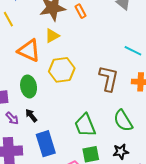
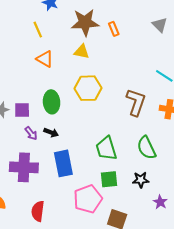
yellow triangle: (52, 36) -> (82, 52), turned 35
orange triangle: (29, 50) -> (45, 59), moved, size x0.7
black arrow: (31, 116) -> (51, 132), turned 144

